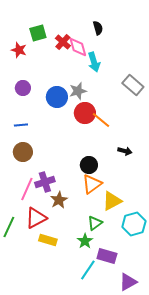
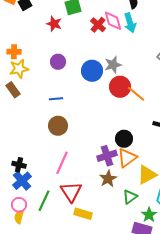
red cross: (63, 42) -> (98, 25), moved
cyan arrow: (94, 62) -> (130, 23), moved
purple cross: (45, 182) -> (107, 156), moved
brown star: (59, 200) -> (108, 179), moved
red triangle: (36, 218) -> (71, 192), turned -35
green star: (85, 241) -> (149, 215), moved

